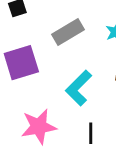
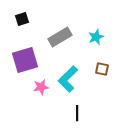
pink star: (39, 127) -> (41, 87), moved, size x0.6

